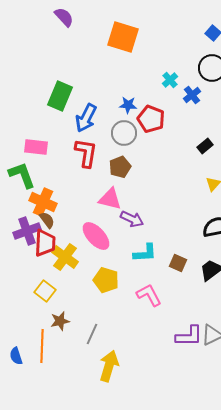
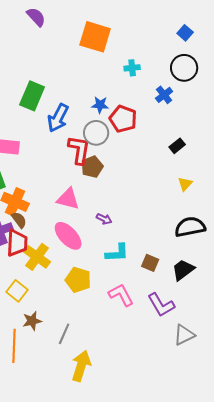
cyan cross: (170, 80) -> (132, 68), moved, turned 35
red L-shape: (86, 153) -> (79, 150), moved
pink triangle: (110, 199) -> (68, 199), moved
purple arrow: (132, 219) -> (104, 219), size x0.7
purple L-shape: (189, 336) -> (161, 305), moved, turned 60

